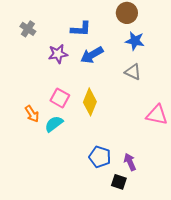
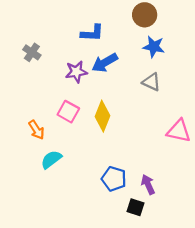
gray cross: (28, 29) -> (32, 52), moved
purple star: (58, 54) -> (76, 72), moved
cyan semicircle: (54, 124) -> (51, 159), moved

